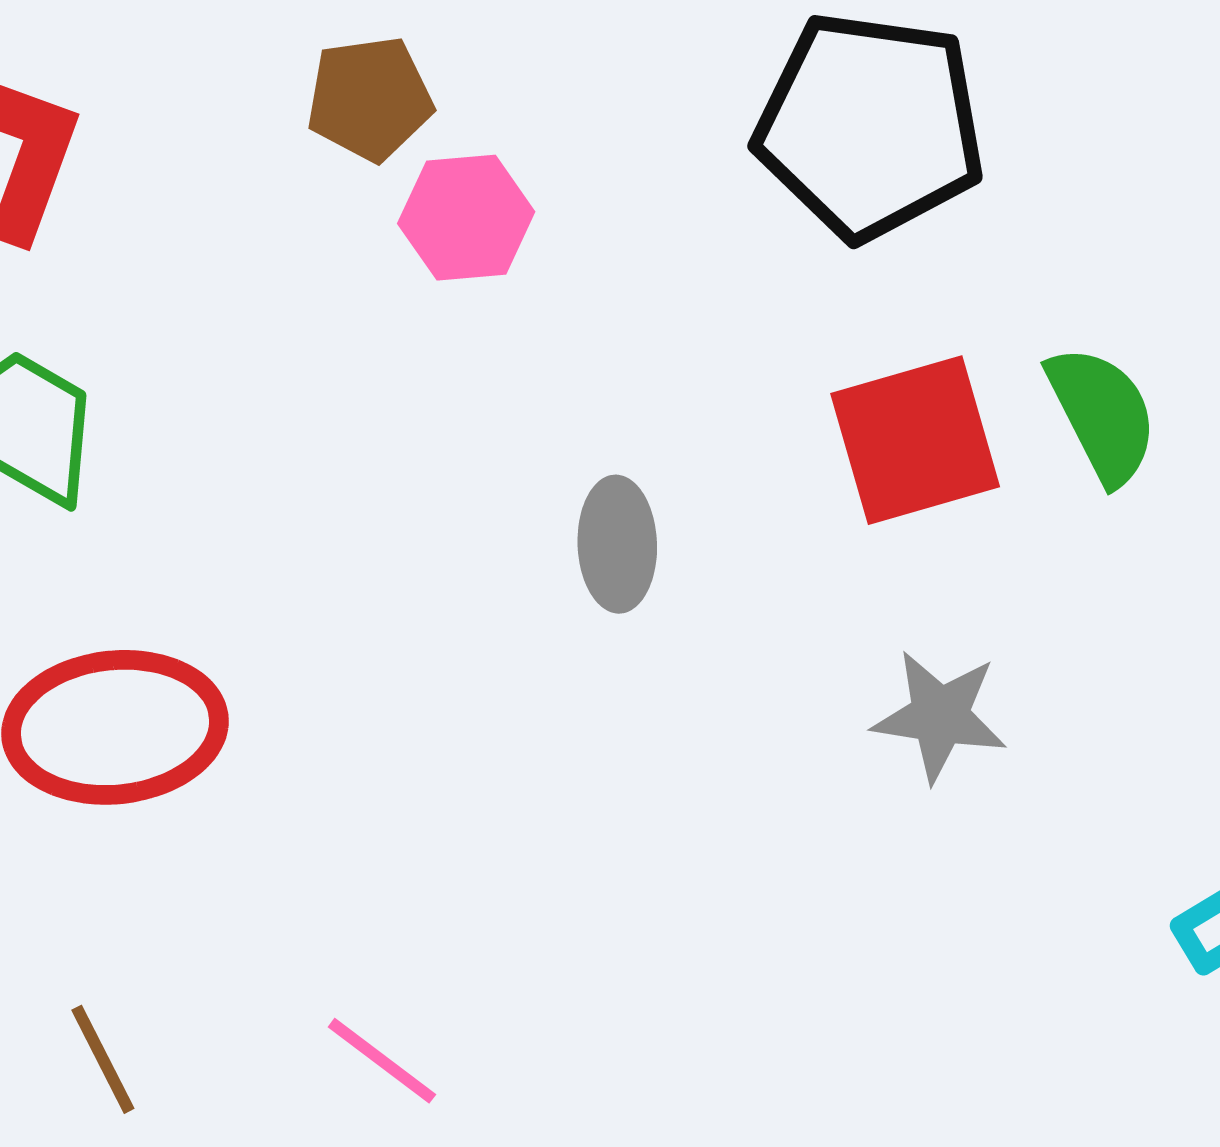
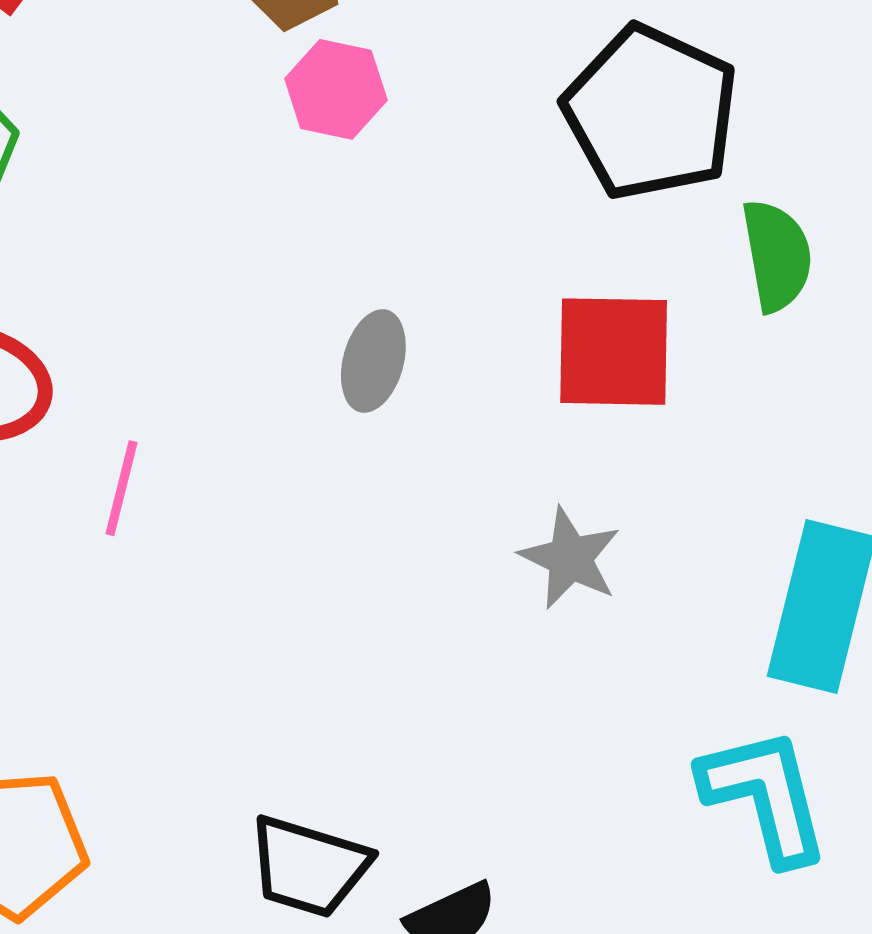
green semicircle: (1102, 415) -> (777, 255), moved
pink line: (382, 1061) -> (121, 488), moved, turned 50

